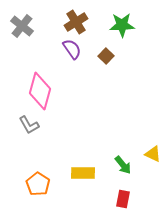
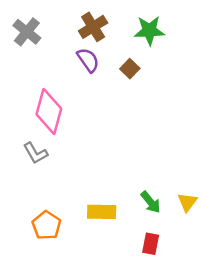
yellow triangle: (153, 154) -> (187, 202), moved, turned 42

